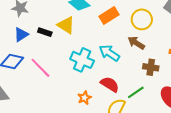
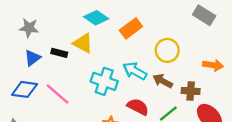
yellow circle: (142, 19) -> (167, 50), moved
brown arrow: (136, 43) -> (163, 81), moved
brown cross: (151, 67) -> (191, 91), moved

